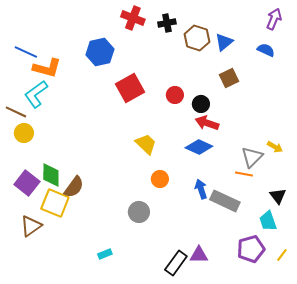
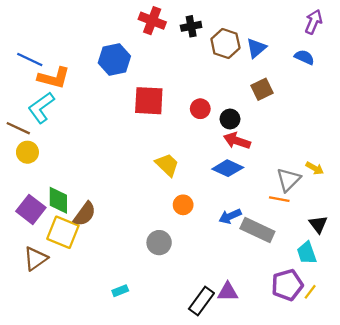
red square: (130, 88) -> (149, 101), turned 32
blue arrow: (201, 189) -> (230, 216), turned -96
yellow line: (282, 255) -> (310, 292), moved

